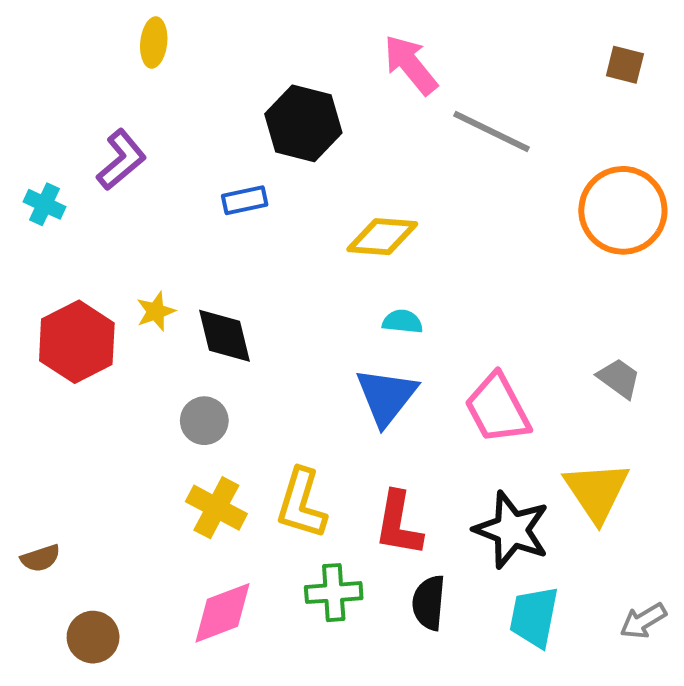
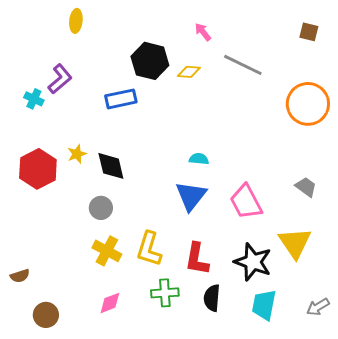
pink arrow: (411, 65) -> (203, 32), size x0.6
blue rectangle: (245, 200) -> (121, 99), size x1.4
cyan cross: (44, 204) -> (34, 99), moved
yellow diamond: (382, 237) -> (189, 72), moved, size x0.7
pink diamond: (222, 613) -> (110, 303), size x0.7

